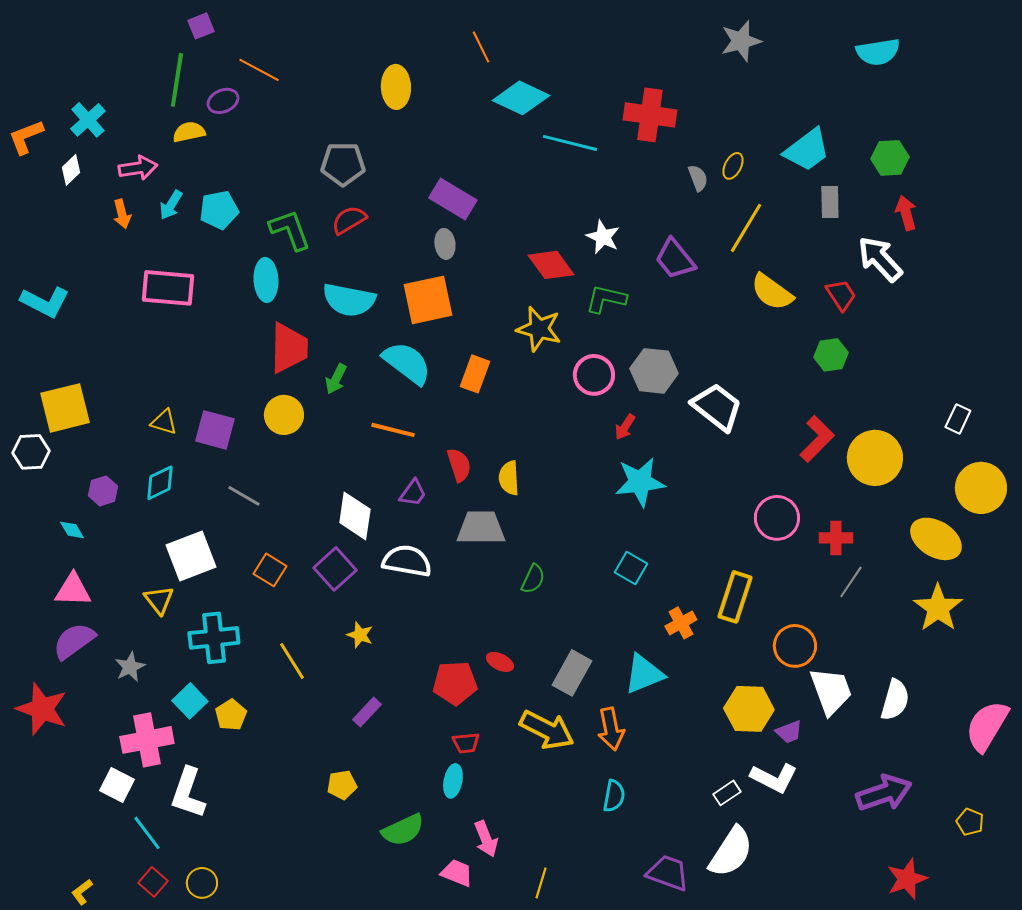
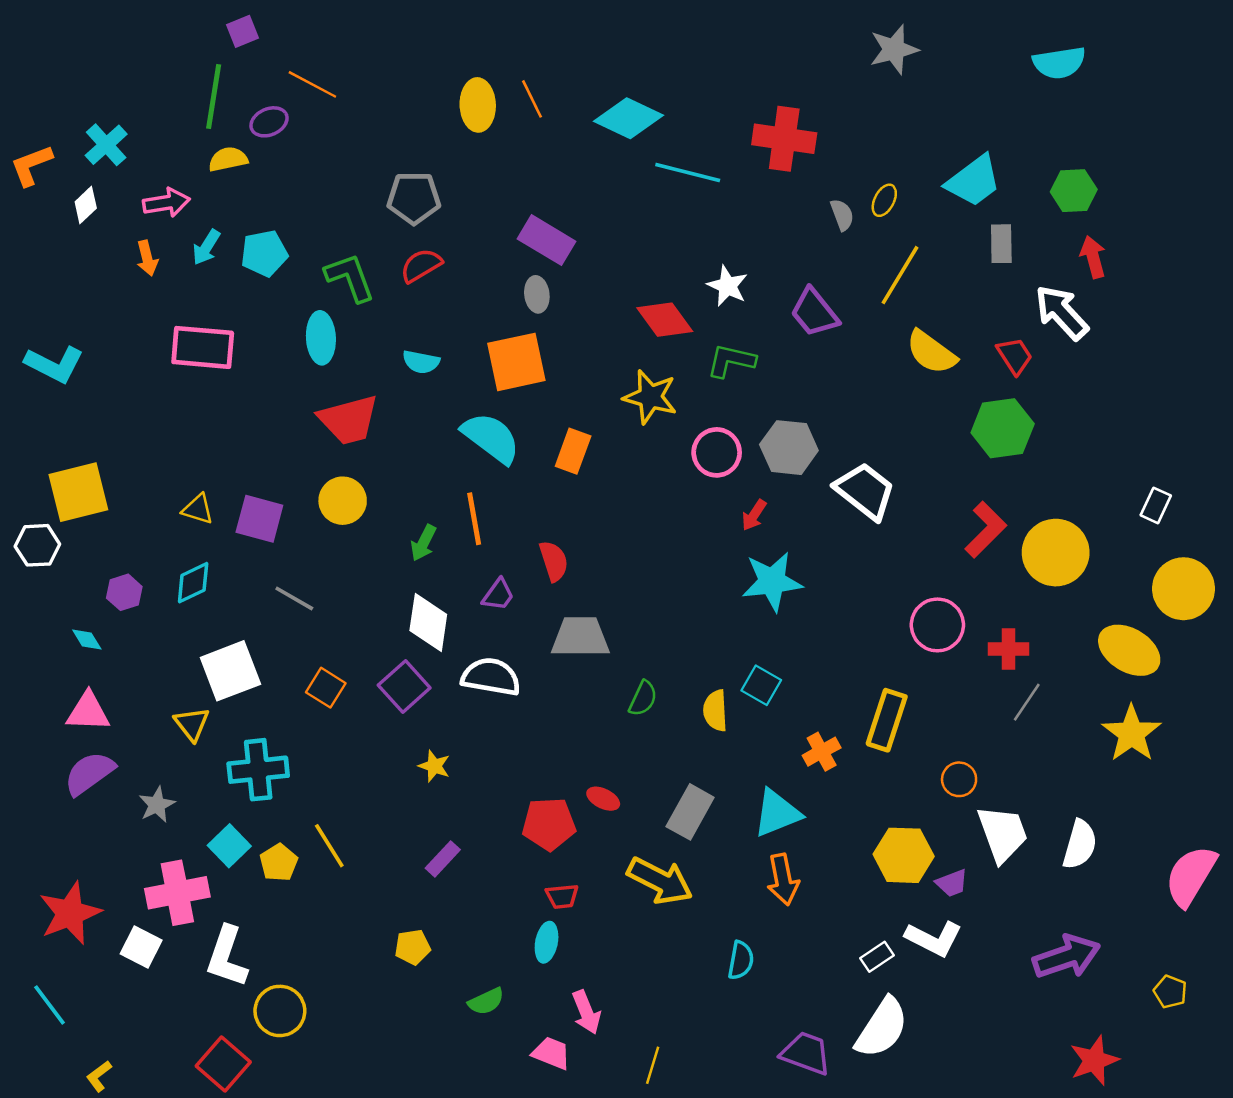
orange line: (481, 47) -> (532, 99), moved
cyan semicircle: (349, 300) -> (421, 362), size x0.6
red trapezoid: (289, 348) -> (349, 420), turned 74
green hexagon: (831, 355) -> (1003, 428), size x1.5
green arrow: (336, 379) -> (423, 543), moved
orange line: (393, 430) -> (474, 519), turned 66
yellow semicircle: (509, 478) -> (715, 711), moved
orange circle: (795, 646) -> (959, 779), size x0.7
yellow line: (292, 661) -> (329, 846), moved
red star: (42, 709) -> (70, 913), moved, turned 30
orange arrow: (611, 729) -> (783, 879), moved
green semicircle: (403, 830) -> (486, 1001), size x0.7
cyan line: (147, 833) -> (49, 1005), moved
red square: (153, 882) -> (223, 1064), moved, size x1.5
yellow circle: (202, 883) -> (280, 1011), moved, size x1.4

